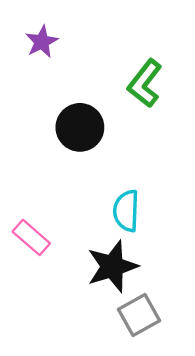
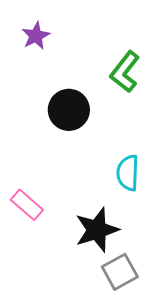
cyan semicircle: (126, 211) -> (128, 173), moved

